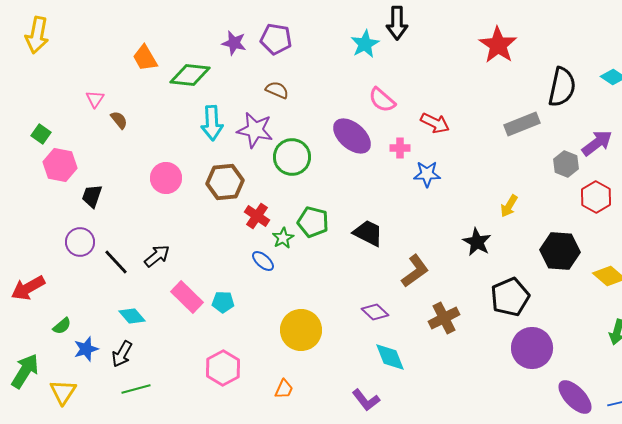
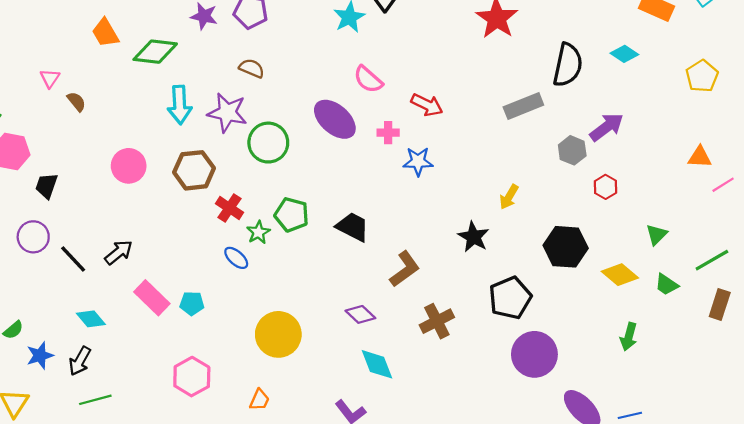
red hexagon: (596, 197) -> (605, 187), size x0.7

